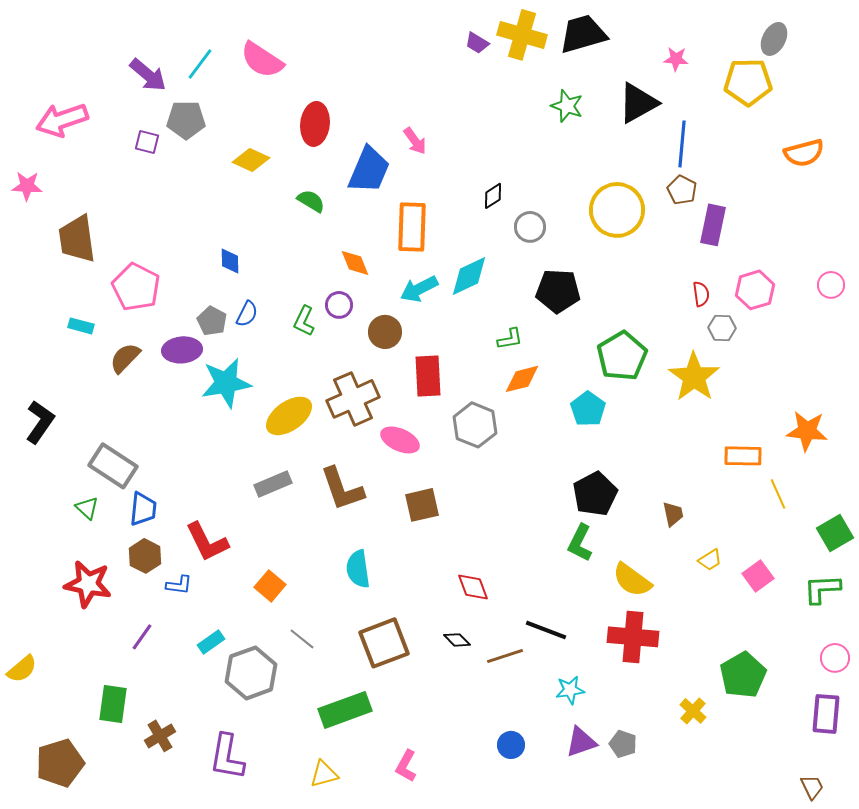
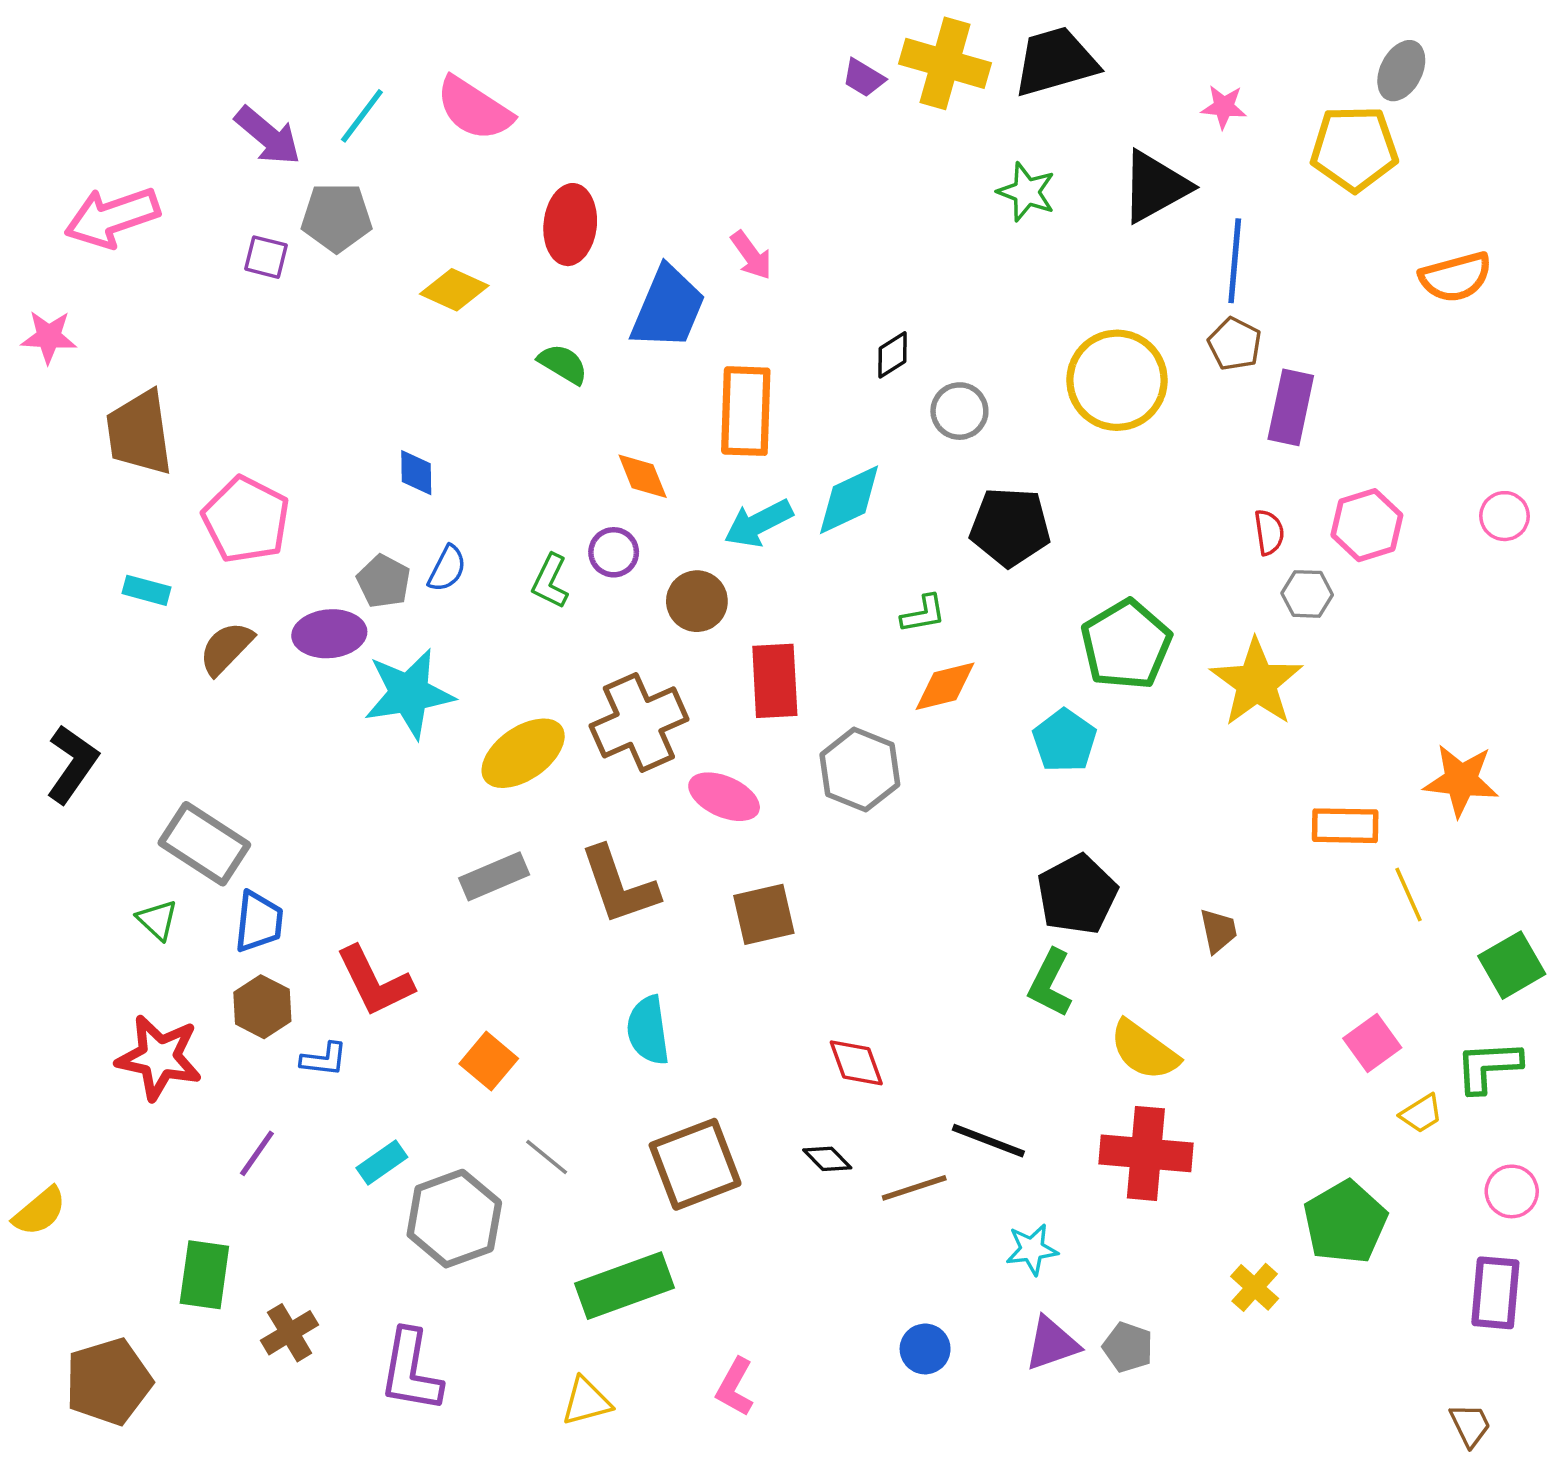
yellow trapezoid: (710, 560) -> (1421, 1114), moved

